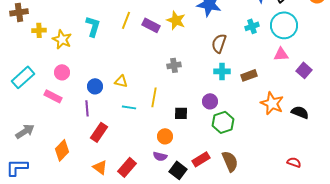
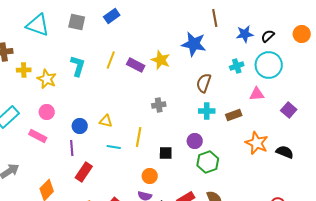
pink triangle: (281, 54) -> (257, 94), moved

